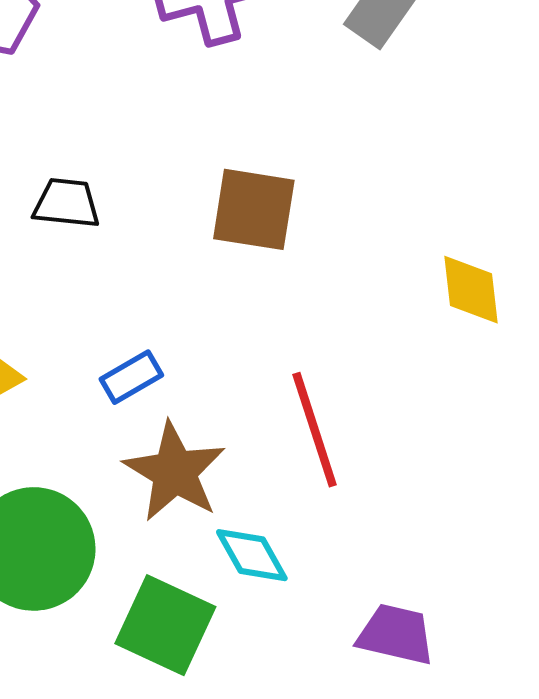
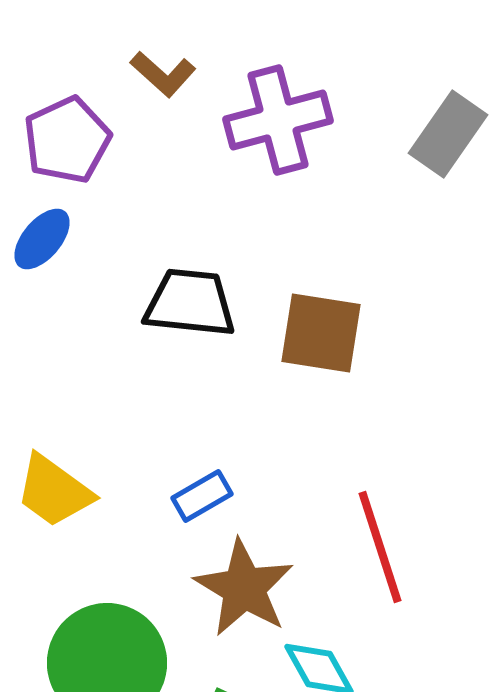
black trapezoid: (67, 203) -> (190, 303), moved, size x1.4

